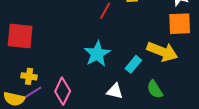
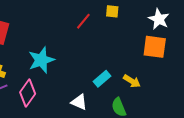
yellow arrow: (162, 51) -> (132, 81), moved, size x0.6
cyan star: (97, 54) -> (41, 60), moved

